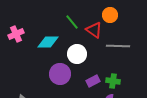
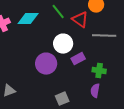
cyan diamond: (48, 42) -> (28, 19), moved
purple rectangle: (93, 81) -> (78, 59), moved

